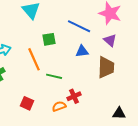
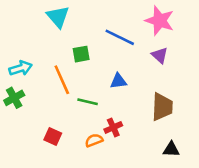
blue triangle: (82, 51) -> (118, 81), moved
brown trapezoid: (106, 67) -> (162, 107), moved

